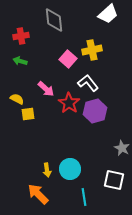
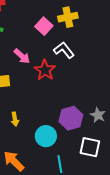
purple hexagon: (95, 111) -> (71, 118), moved
yellow arrow: (47, 170) -> (15, 119), moved

